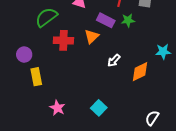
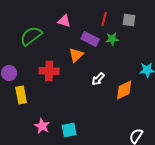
red cross: (63, 40) -> (49, 71), moved
cyan square: (99, 108) -> (69, 130), moved, turned 35

